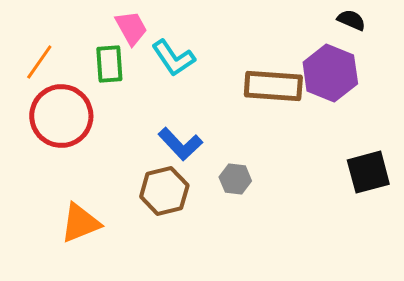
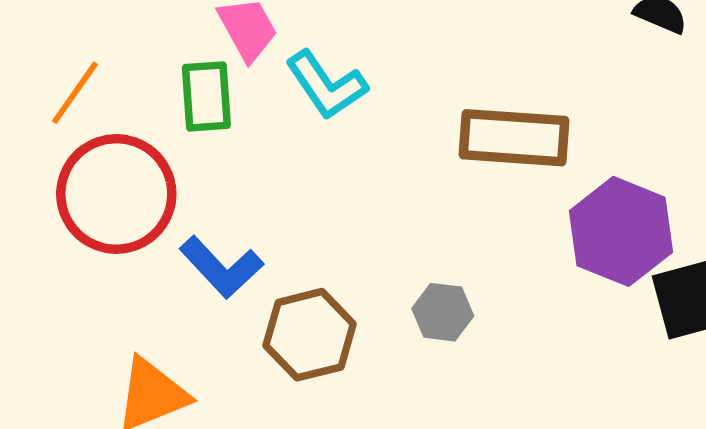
purple hexagon: (330, 73) -> (621, 231), moved
blue L-shape: (180, 144) -> (221, 267), moved

